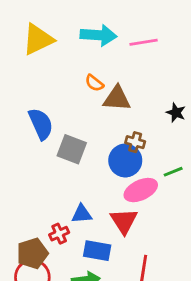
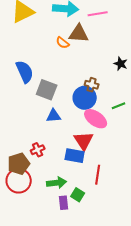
brown triangle: (117, 99) -> (79, 34), moved
pink ellipse: (141, 190) -> (96, 119), turned 60
blue triangle: (82, 214) -> (54, 116), moved
blue rectangle: (97, 251) -> (75, 156), moved

